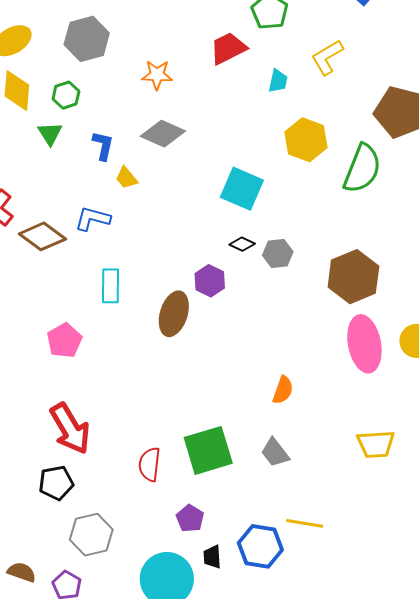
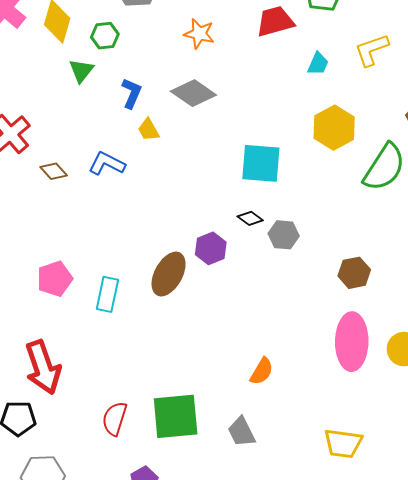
cyan square: (242, 189) -> (261, 163), turned -30
brown diamond: (42, 236) -> (54, 171), size x0.6
brown hexagon: (353, 277) -> (354, 273), size x0.6
cyan rectangle: (111, 286) -> (107, 294), moved

